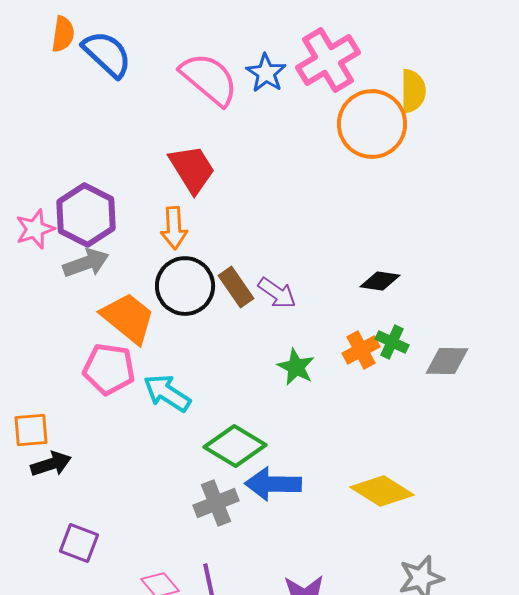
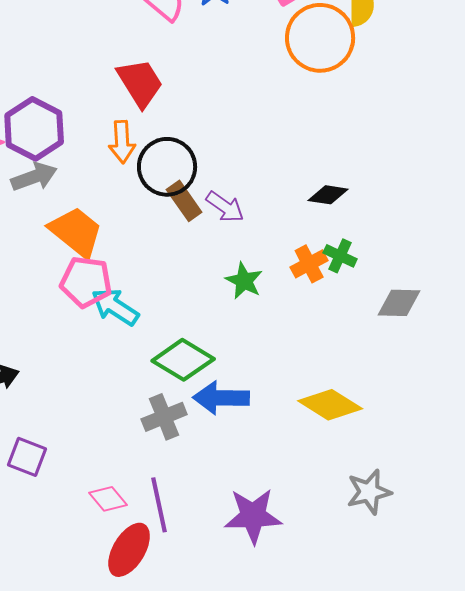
black circle: (185, 286) -> (167, 167), moved
gray diamond: (447, 361) -> (399, 303), moved
pink pentagon: (109, 369) -> (86, 282), moved

